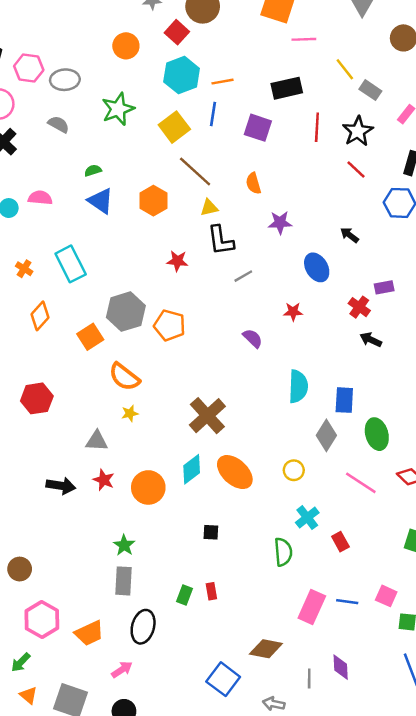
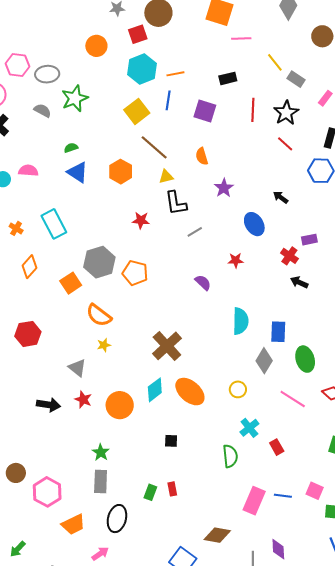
red square: (177, 32) -> (138, 34), turned 30
black rectangle: (287, 88) -> (228, 78), size x0.7
green star: (118, 109) -> (75, 98), moved
purple star: (280, 223) -> (224, 188), turned -30
gray triangle: (97, 441) -> (77, 368), turned 36
pink hexagon: (42, 620) -> (47, 492), moved

